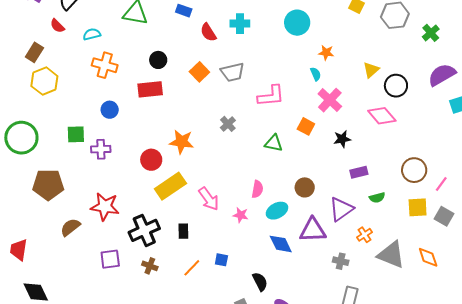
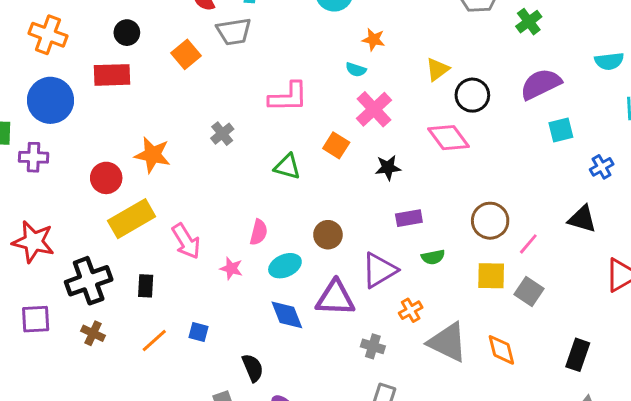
gray trapezoid: (233, 72) -> (234, 31), moved
cyan semicircle: (316, 74) -> (356, 70), turned 128
blue circle: (110, 110) -> (51, 100), size x1.8

